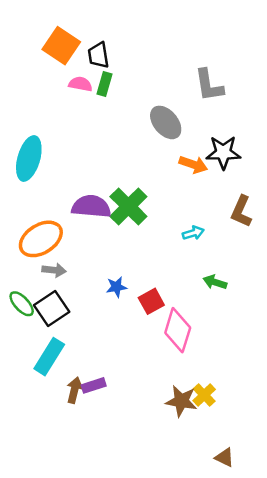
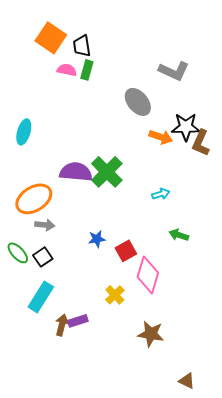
gray L-shape: (209, 85) -> (174, 71), turned -56
cyan ellipse: (29, 158) -> (24, 132), size x0.7
brown L-shape: (241, 211) -> (201, 143), moved
black square: (52, 309) -> (43, 257), size x0.7
yellow cross: (204, 395) -> (115, 295), moved

